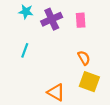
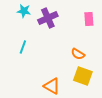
pink rectangle: (81, 20) -> (89, 19), moved
orange semicircle: (84, 58) -> (78, 54), turned 152

